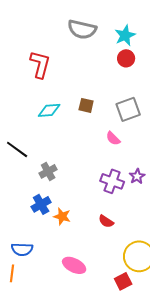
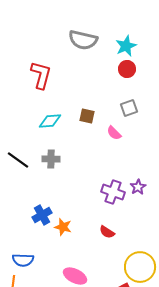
gray square: (128, 109) -> (129, 108), moved, size x0.7
pink semicircle: (113, 138) -> (114, 133), moved
gray cross: (48, 171) -> (51, 159), moved, turned 30

